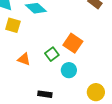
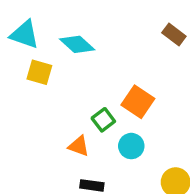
orange triangle: (24, 59) -> (79, 146), moved

